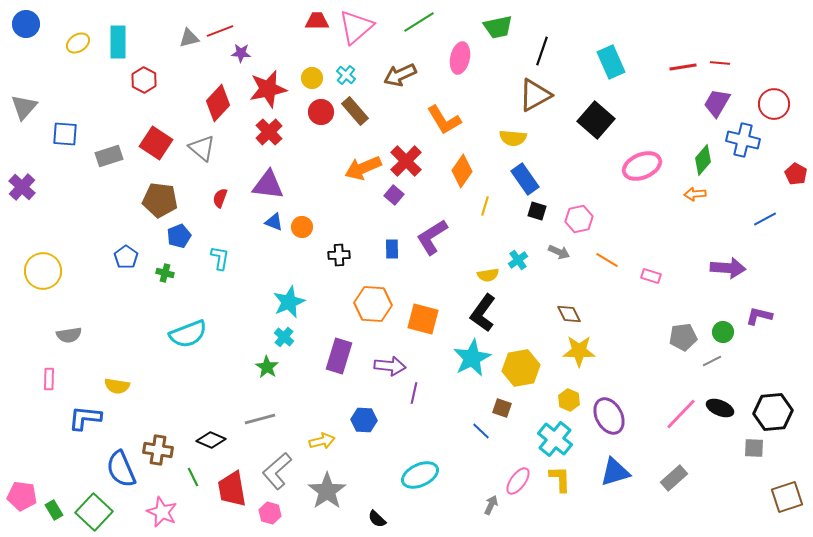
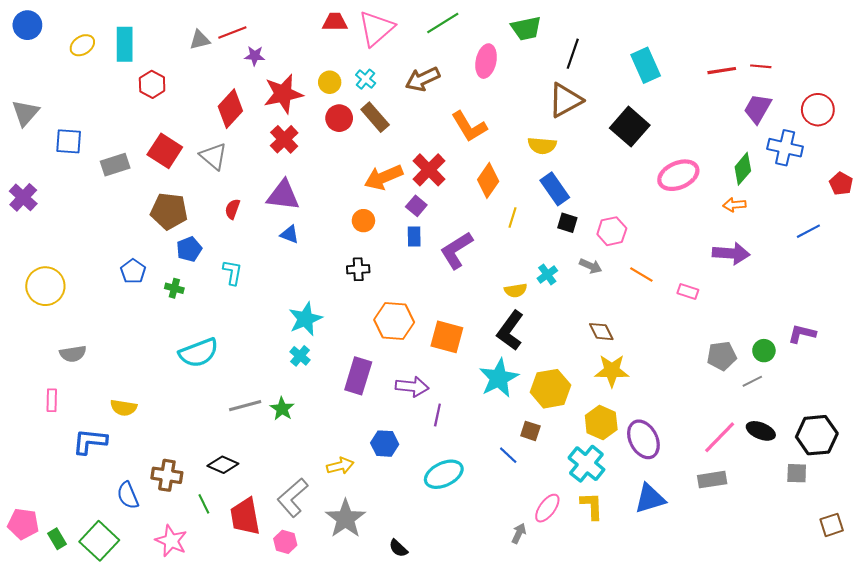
orange circle: (302, 227) -> (363, 221), moved
blue rectangle: (392, 249) -> (414, 236), moved
purple arrow: (728, 268) -> (731, 253), moved
green star: (267, 367) -> (282, 409), moved
yellow hexagon: (569, 400) -> (601, 422), size x1.4
gray line: (260, 419) -> (245, 406), moved
blue semicircle: (121, 469) -> (128, 495), size x0.7
cyan ellipse: (420, 475) -> (444, 474), moved
gray rectangle: (674, 478) -> (712, 480), moved, turned 32
brown square: (787, 497) -> (832, 525), size x0.7

